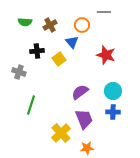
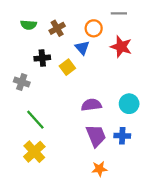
red star: (106, 55) -> (121, 47), moved
purple semicircle: (80, 92) -> (91, 105), turned 30
green line: (31, 105) -> (35, 120), turned -60
blue cross: (113, 112) -> (122, 136), moved
yellow cross: (61, 133) -> (34, 152), moved

